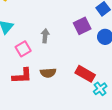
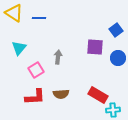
purple square: (82, 26) -> (95, 47), turned 30
cyan cross: (100, 89) -> (113, 110), turned 32

